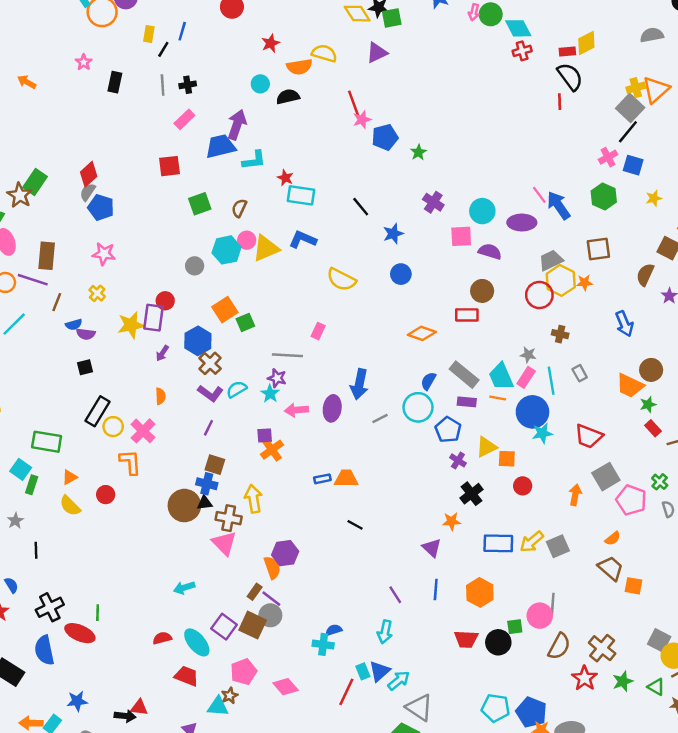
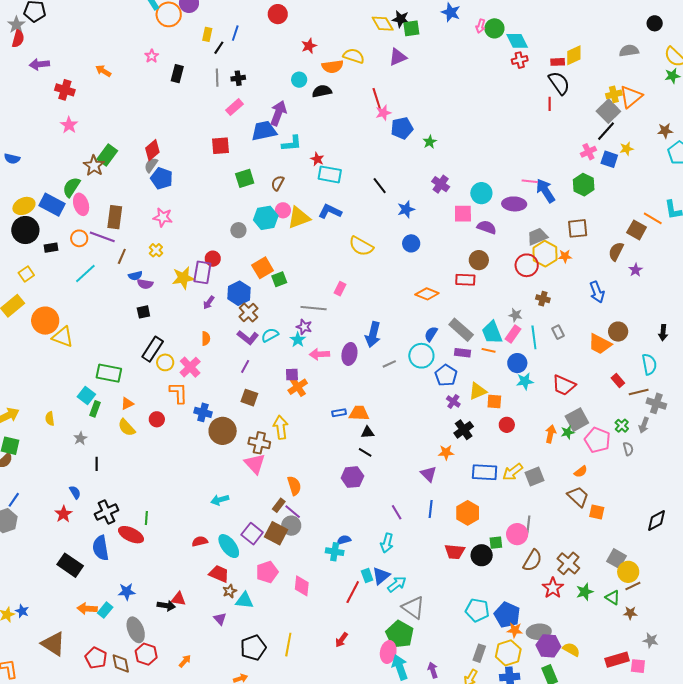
pink line: (539, 195) -> (530, 181), turned -49
yellow star: (654, 198) -> (627, 149), moved
green star: (648, 405) -> (568, 432), moved
blue circle: (532, 412) -> (517, 363), size x0.7
blue cross: (207, 484) -> (203, 412), moved
black triangle: (205, 503) -> (368, 432), moved
purple hexagon: (285, 553) -> (352, 477), moved
pink diamond: (286, 687) -> (302, 586), turned 45
brown star: (230, 696) -> (230, 591), moved

